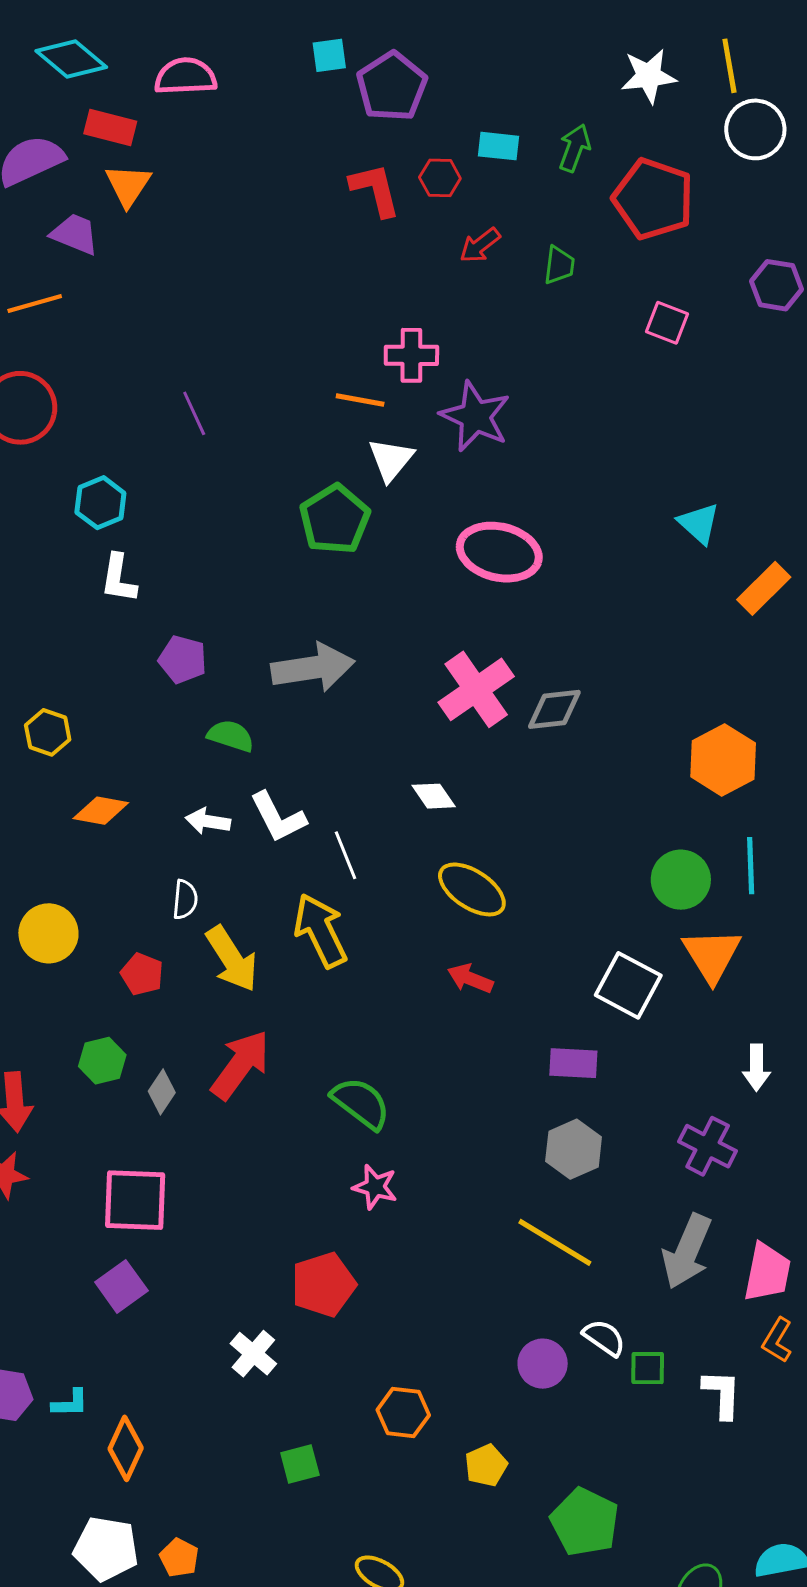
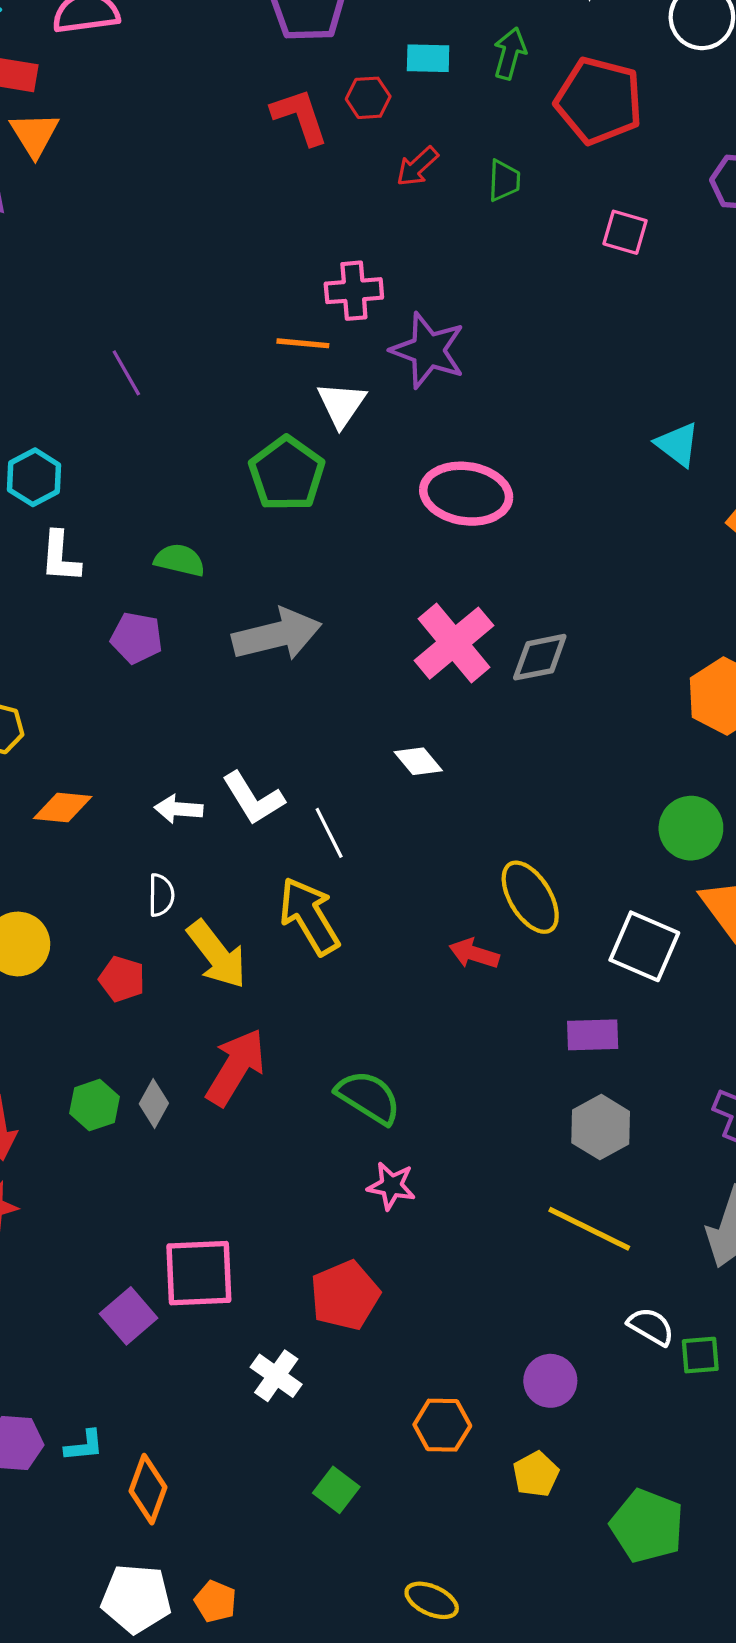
green semicircle: (231, 736) -> (180, 560), moved
yellow ellipse: (472, 889) -> (530, 897), moved, turned 30
green hexagon: (102, 1061) -> (94, 1105), moved
pink square: (135, 1200) -> (199, 1273), moved
purple circle: (543, 1364) -> (550, 1381), moved
green square: (300, 1464) -> (336, 1490), turned -33

